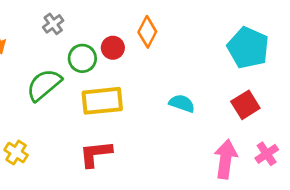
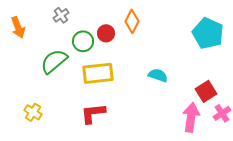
red square: (245, 105) -> (206, 91), moved

